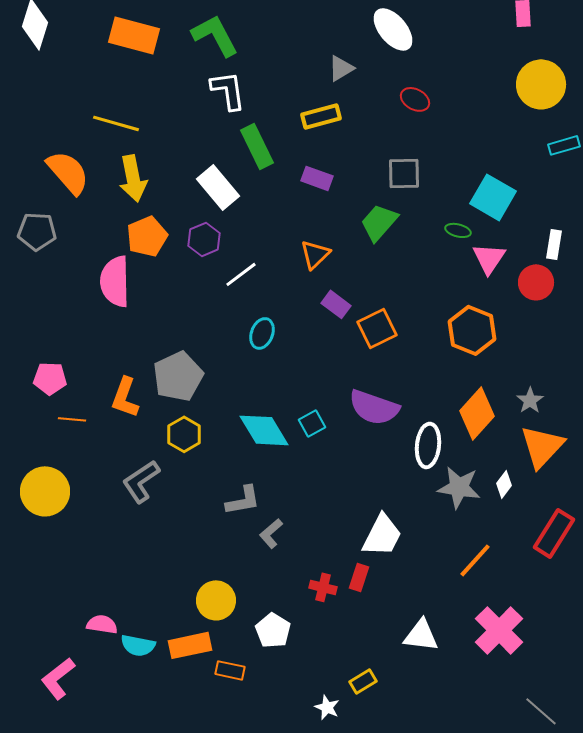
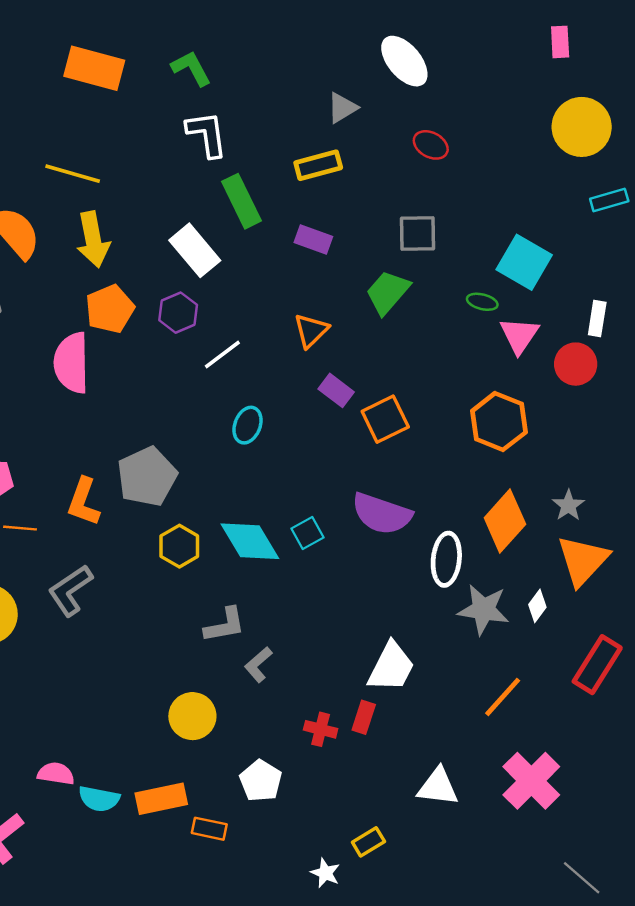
green L-shape: (215, 35) -> (191, 68), size x0.7
yellow hexagon: (184, 434) -> (179, 546), moved
gray L-shape: (141, 481) -> (70, 590), moved
yellow circle: (216, 600) -> (192, 716), moved

